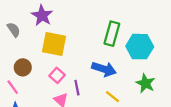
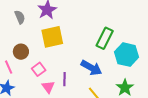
yellow square: (54, 44) -> (52, 37), turned -35
pink square: (57, 75) -> (39, 69), moved

